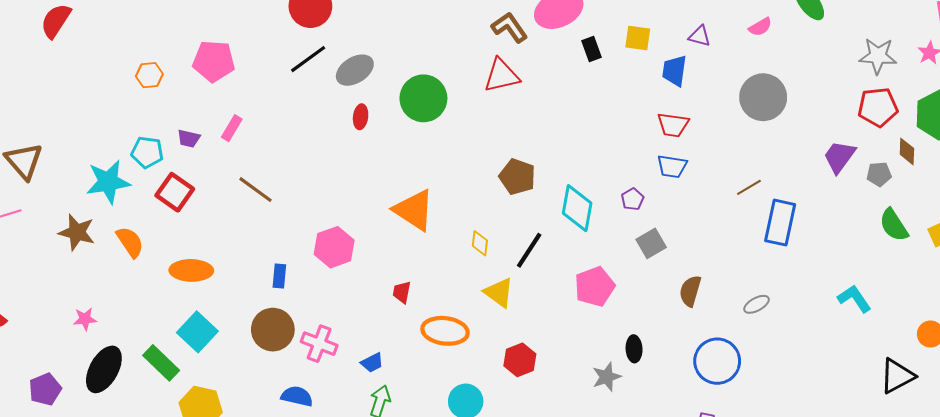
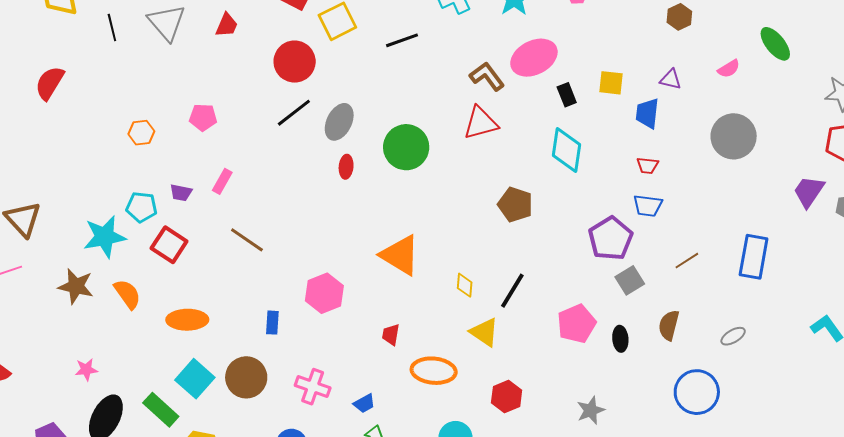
pink pentagon: (214, 61) -> (203, 117), size x0.7
gray ellipse: (355, 70) -> (339, 122), turned -30
red trapezoid: (673, 125) -> (647, 166), size x0.7
brown pentagon: (517, 177) -> (515, 205), moved
brown line: (749, 187) -> (687, 261), moved
purple pentagon: (633, 199) -> (611, 238), size x2.0
cyan diamond: (577, 208) -> (567, 150), moved
brown circle: (273, 330) -> (246, 377), moved
black ellipse: (634, 349) -> (620, 339), moved

